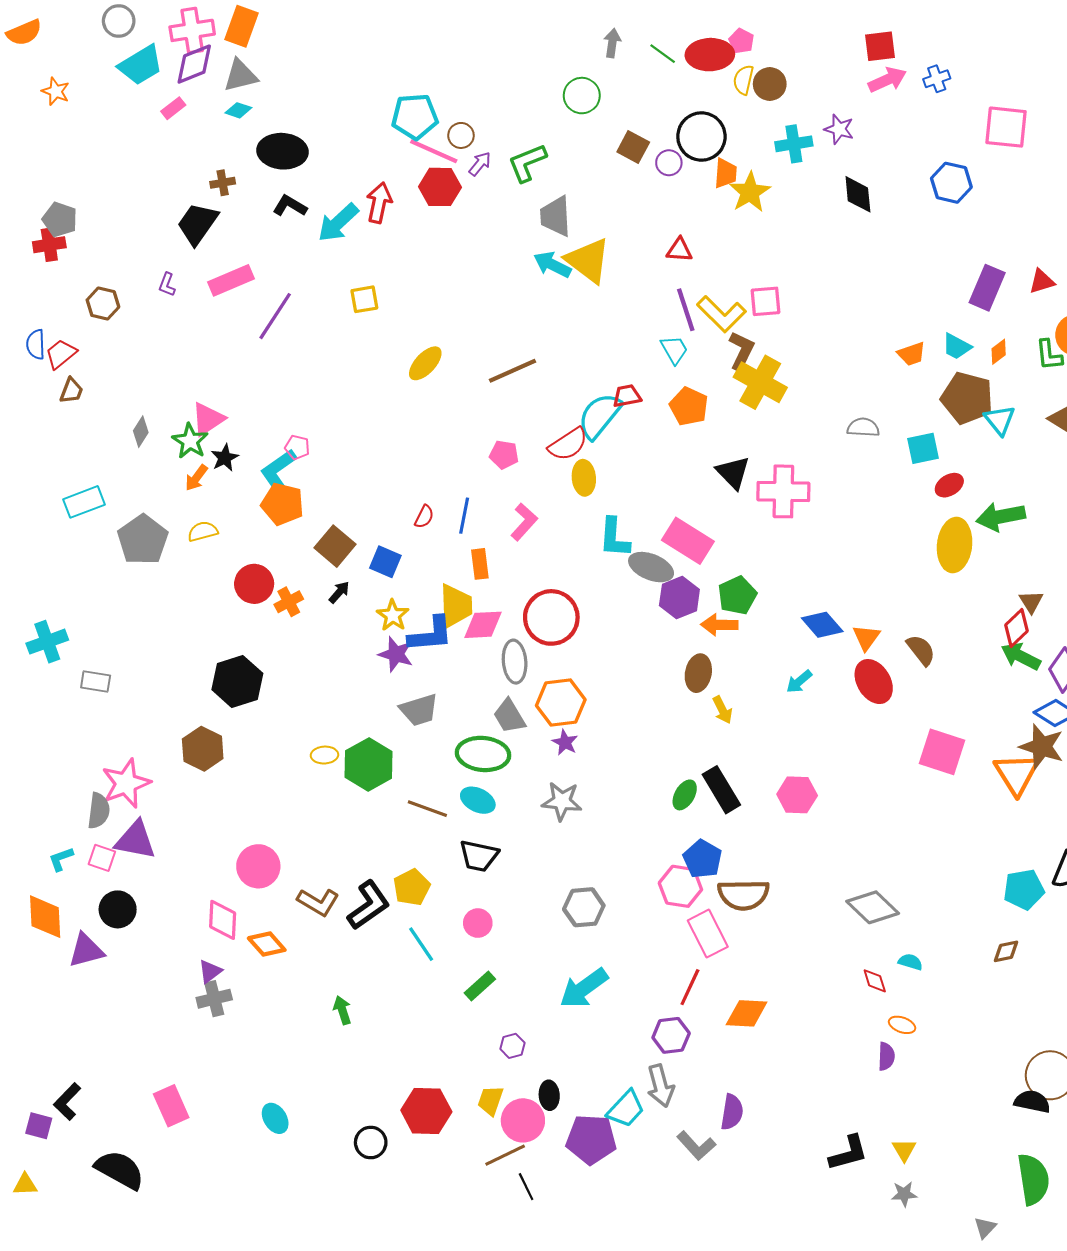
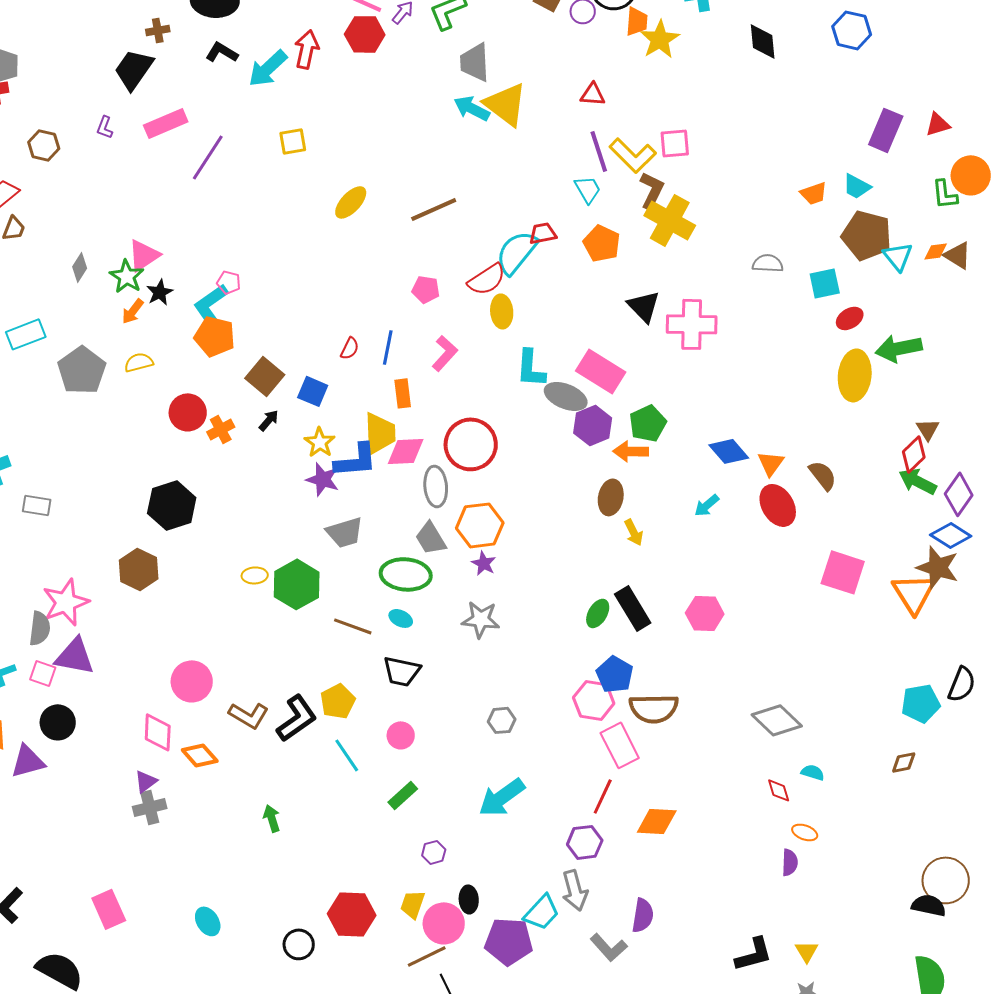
orange diamond: (999, 352) -> (936, 251), moved, turned 30
cyan ellipse: (478, 800) -> (401, 618), size x0.7
gray hexagon: (584, 907) -> (502, 720), size x0.7

